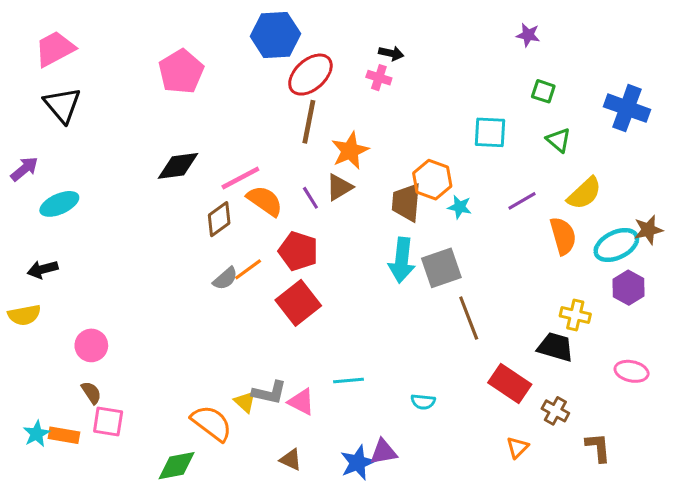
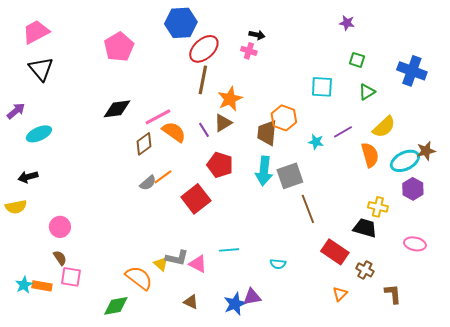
green triangle: (559, 140) -> (367, 92), turned 48
cyan star: (460, 207) -> (316, 142), moved
red pentagon: (298, 251) -> (220, 165), moved

